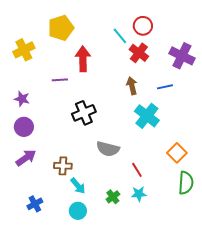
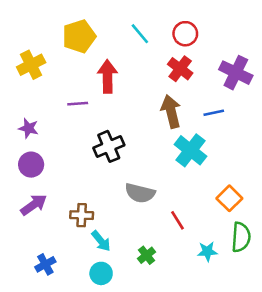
cyan line: (120, 36) -> (140, 34), moved
brown arrow: (132, 86) -> (171, 111), size x1.4
cyan star: (139, 194) -> (207, 251), moved

